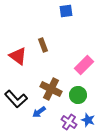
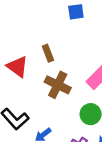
brown cross: (51, 89) -> (58, 85), moved

